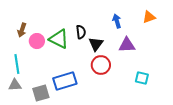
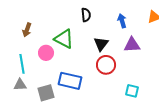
black semicircle: (81, 32) -> (86, 15), moved
pink circle: (37, 41) -> (46, 53), moved
cyan square: (142, 78) -> (132, 91), moved
blue rectangle: (65, 81) -> (70, 81), turned 30

